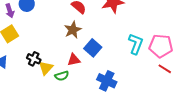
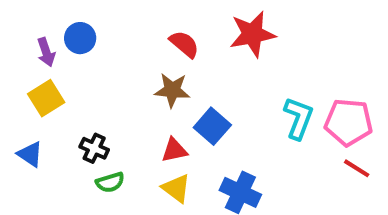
brown star: (73, 30) -> (172, 90), turned 30
yellow triangle: (46, 68) -> (176, 188), moved, turned -35
green semicircle: (62, 76) -> (110, 182), moved

